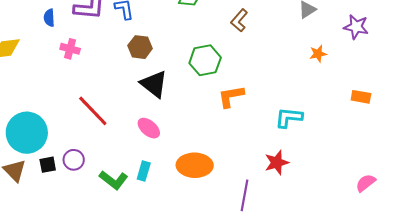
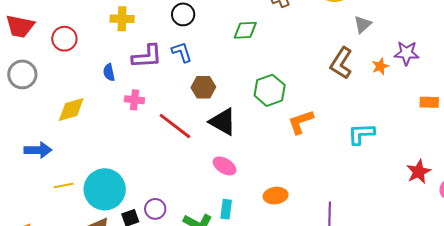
brown L-shape: (239, 20) -> (341, 63), moved, size x1.4
purple star: (356, 27) -> (407, 53), moved
red line: (93, 111) -> (175, 126), moved
red star: (277, 163) -> (419, 172), moved
orange ellipse: (195, 165) -> (276, 196), size x0.7

